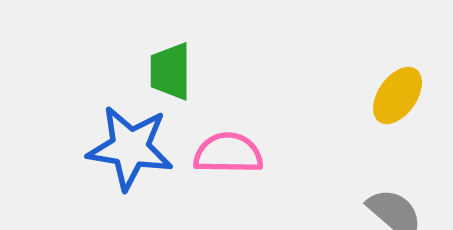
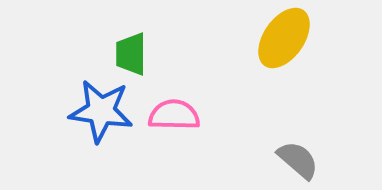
yellow ellipse: (398, 96) -> (284, 38), moved, size x1.4

